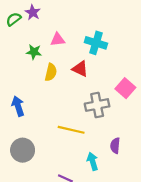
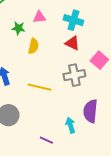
red triangle: (80, 69) -> (72, 43), moved
yellow line: (71, 130) -> (39, 87), moved
purple semicircle: (115, 146) -> (90, 111), size x1.6

